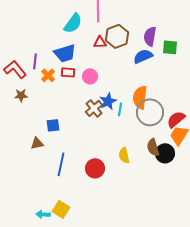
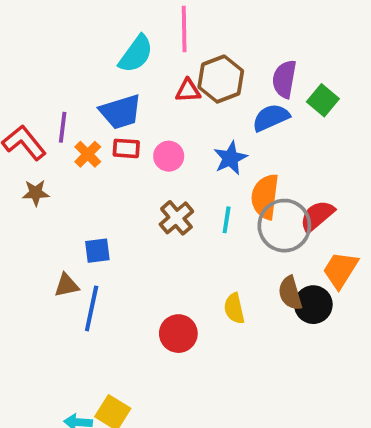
green square: (170, 47) -> (323, 100), turned 35
blue star: (108, 101) -> (230, 158), moved
red semicircle: (176, 119) -> (317, 216), moved
blue line: (61, 164) -> (92, 308), moved

